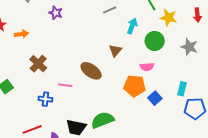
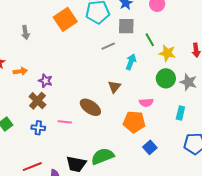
purple star: (56, 13) -> (45, 81), moved
green circle: (155, 41) -> (166, 78), moved
cyan rectangle: (182, 89) -> (180, 113), moved
blue square: (155, 98) -> (150, 147), moved
blue cross: (45, 99) -> (38, 128), moved

